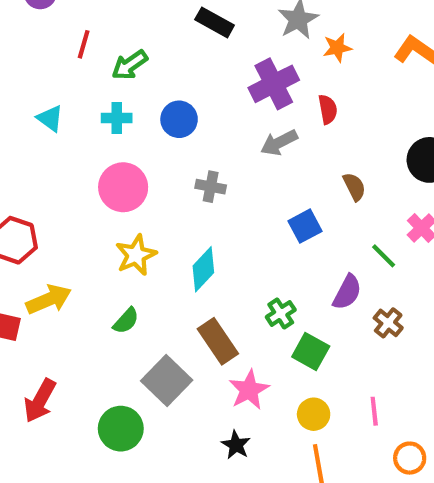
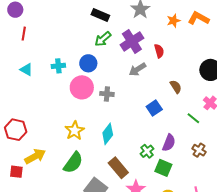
red line: (84, 44) -> (24, 34), moved
orange star: (337, 48) -> (174, 21), moved
green arrow: (130, 65) -> (103, 39), moved
pink circle: (123, 187) -> (82, 87), moved
purple semicircle: (347, 292) -> (169, 143), moved
green semicircle: (126, 321) -> (73, 163), size x1.6

